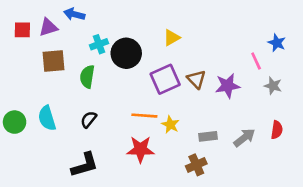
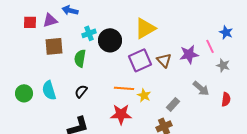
yellow triangle: (172, 38) -> (145, 28), size x1.6
purple star: (227, 86) -> (189, 54), moved
gray rectangle: (208, 136) -> (173, 104), turned -40
gray arrow: (244, 138) -> (201, 88), moved, turned 78

